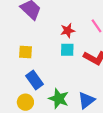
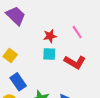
yellow square: (26, 52) -> (10, 55), turned 32

